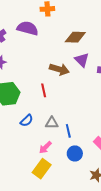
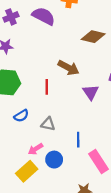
purple triangle: (82, 60) -> (91, 92), moved
blue line: (68, 131) -> (78, 140), moved
blue circle: (75, 153) -> (54, 160), moved

